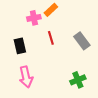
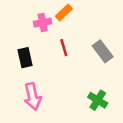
green cross: (78, 80) -> (98, 100), turned -35

